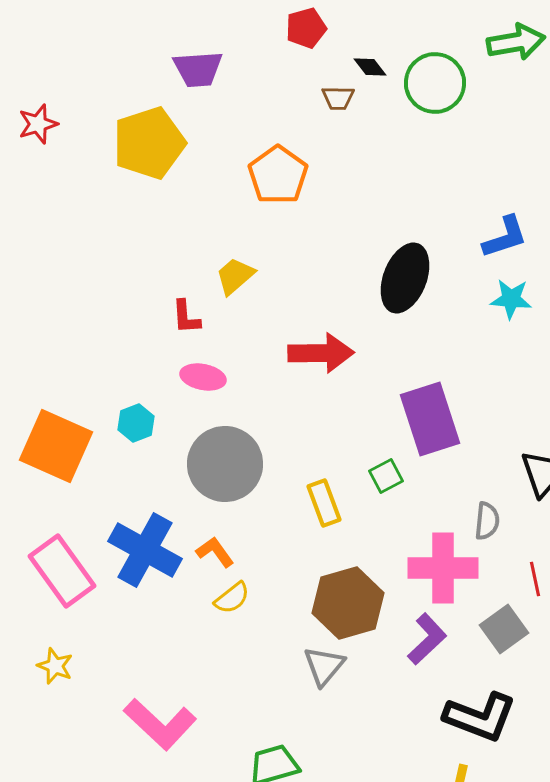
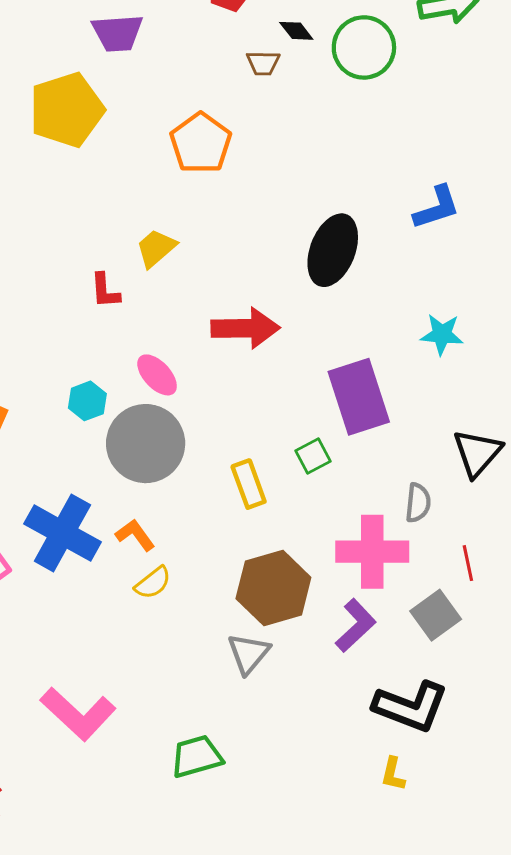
cyan star: (511, 299) -> (442, 334), moved
pink ellipse: (203, 377) -> (157, 375), moved, turned 36
cyan hexagon: (136, 423) -> (87, 401), moved

